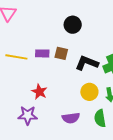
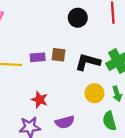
black circle: (73, 25) -> (78, 18), moved
purple semicircle: (71, 118) -> (65, 122), moved

